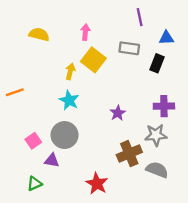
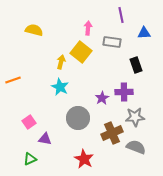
pink arrow: (85, 32) -> (88, 28), moved
black rectangle: (157, 63) -> (136, 65), moved, turned -42
purple cross: (164, 106) -> (124, 92), moved
gray circle: (65, 135) -> (78, 118), moved

